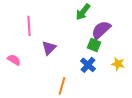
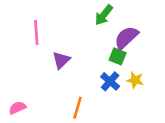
pink semicircle: (14, 60) -> (17, 108), moved, turned -56
yellow star: (118, 64) -> (135, 80), moved

